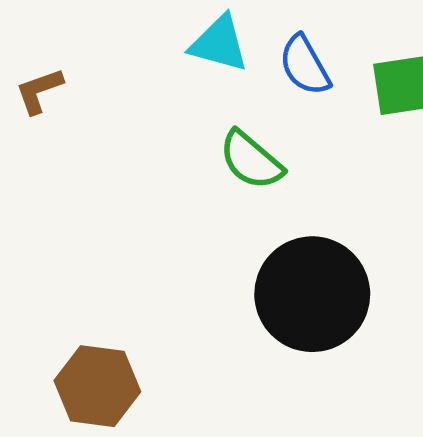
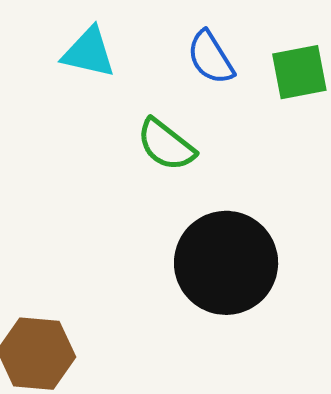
cyan triangle: (219, 44) -> (89, 52), moved

